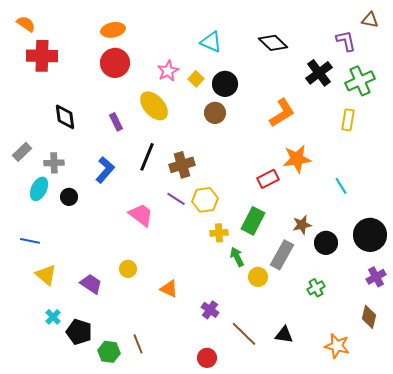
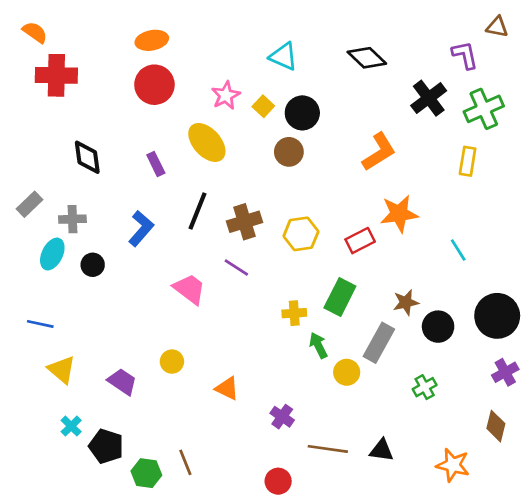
yellow hexagon: (205, 200) -> (301, 234), moved
brown line: (244, 334) -> (328, 449), turned -36

